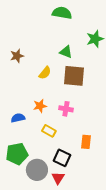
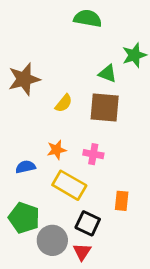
green triangle: (66, 52) -> (107, 74), moved
brown star: (17, 56) -> (24, 79), size x1.6
yellow rectangle: (49, 131) -> (69, 185), size x1.6
green pentagon: (17, 154) -> (24, 218), turned 30

